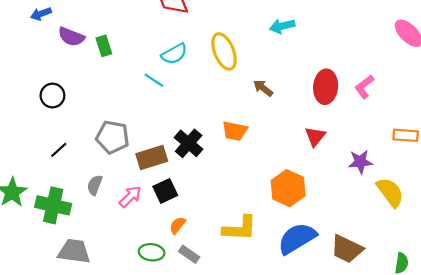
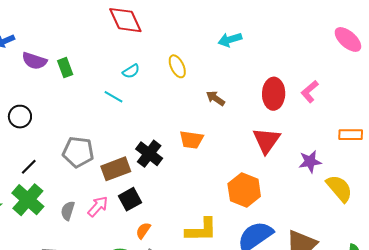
yellow ellipse: (224, 51) -> (177, 66), size x0.7
cyan semicircle: (174, 54) -> (131, 71), size x0.7
red triangle: (315, 136) -> (266, 141), size x1.4
gray semicircle: (95, 185) -> (68, 211), moved
green cross: (53, 205) -> (28, 200), moved, turned 32

